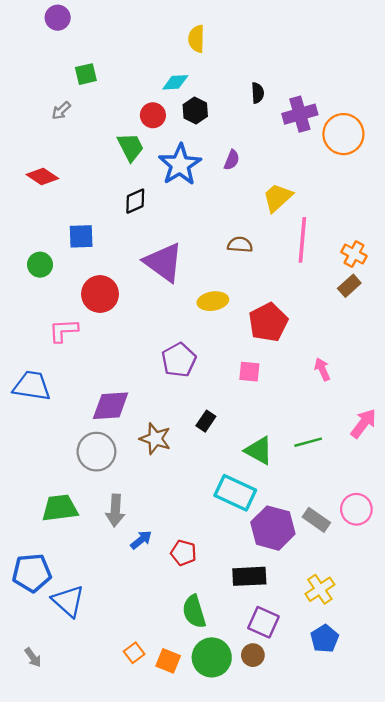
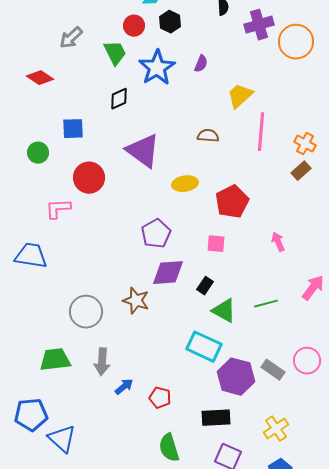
gray arrow: (61, 111) -> (71, 38), moved, size x1.4
purple diamond: (111, 406) -> (168, 273), moved
black rectangle: (206, 421) -> (205, 286), moved

